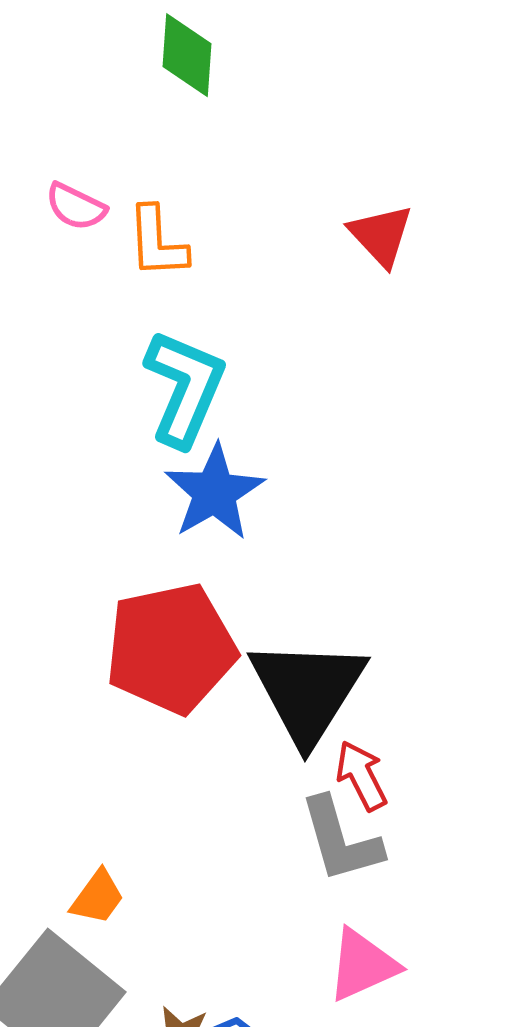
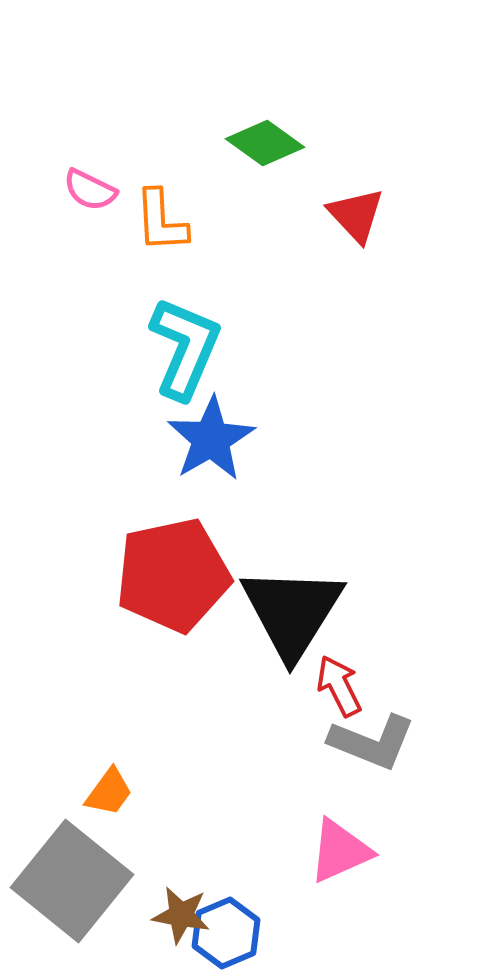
green diamond: (187, 55) -> (265, 143), moved, turned -58
gray L-shape: (341, 840) -> (372, 742), moved, turned -52

